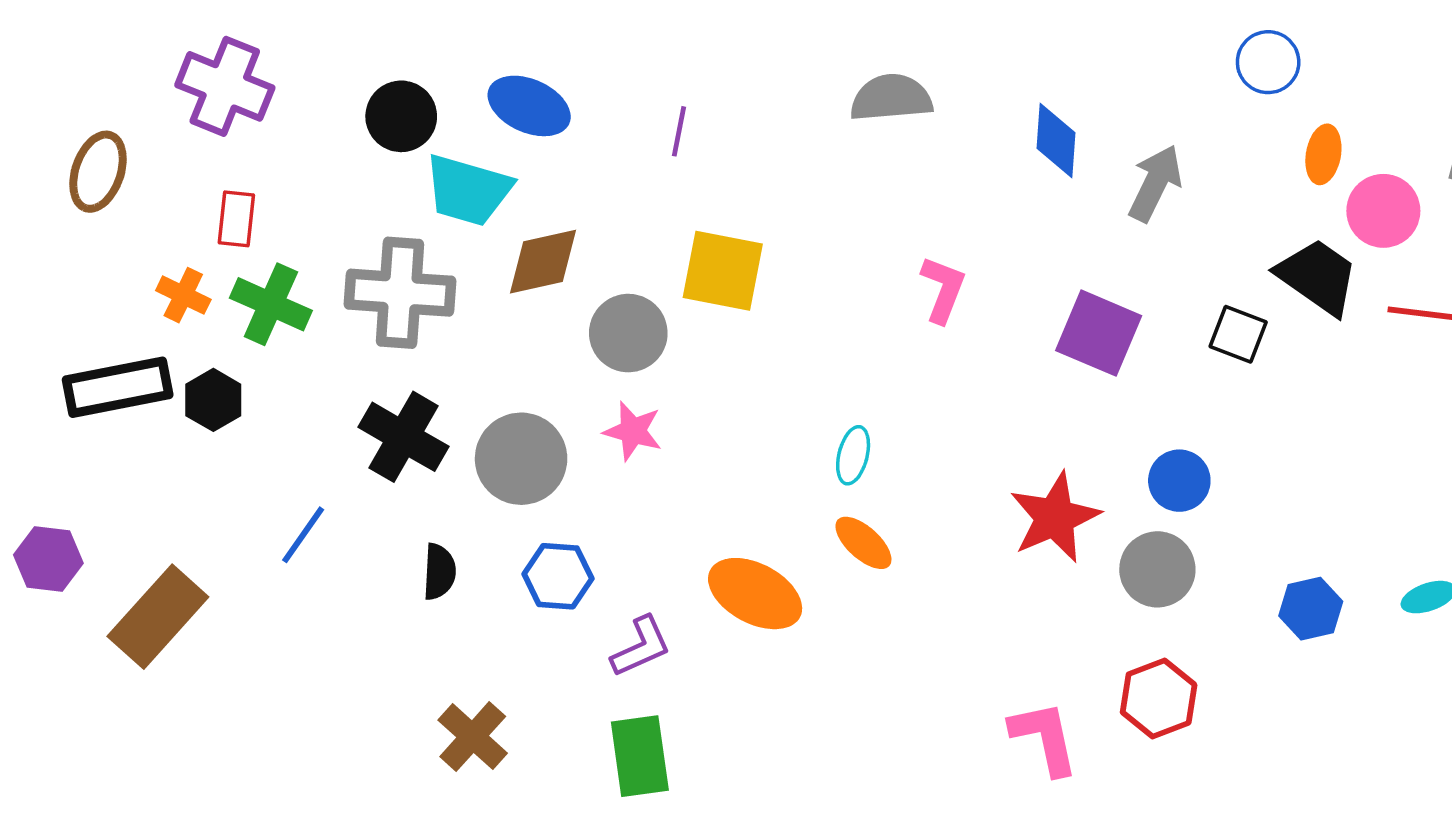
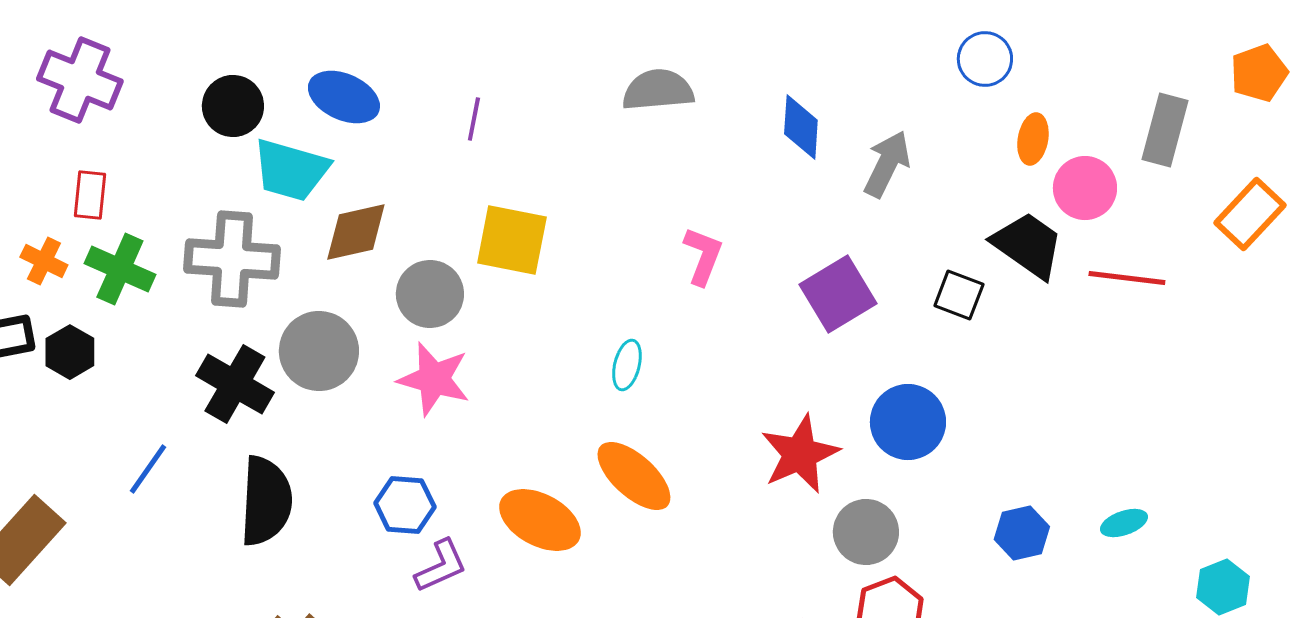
purple square: (1099, 333) -> (838, 294), turned 36
pink star: (633, 431) -> (434, 379), size x1.4
cyan ellipse: (853, 455) -> (627, 365), moved
gray circle: (521, 459) -> (319, 351), moved
blue circle: (1179, 481) -> (908, 422), size x1.4
orange ellipse: (863, 543) -> (634, 476), size x1.5
gray circle: (1157, 569) -> (866, 532), moved
black semicircle: (439, 572) -> (266, 501), size x1.8
blue hexagon: (558, 576) -> (405, 505), moved

